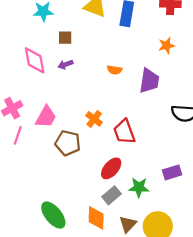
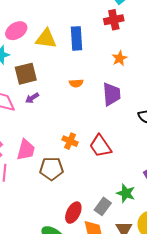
brown square: (65, 38) -> (26, 74), size x1.6
orange semicircle: (114, 70) -> (76, 83), moved
red ellipse: (111, 168) -> (73, 213), moved
green star: (139, 187) -> (126, 193), turned 30

